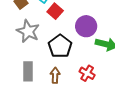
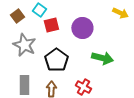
red square: (55, 11) -> (51, 25), turned 35
purple circle: (86, 26) -> (82, 28), moved

